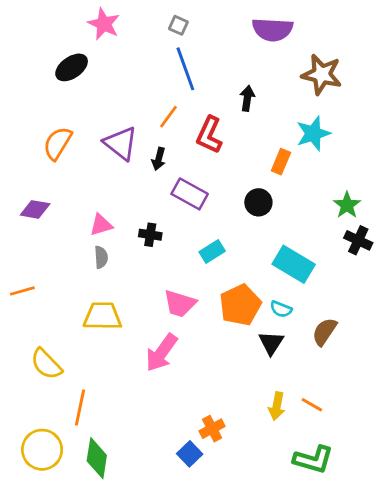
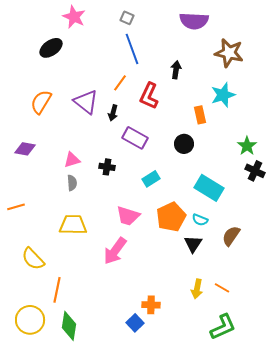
orange rectangle: (281, 162) -> (200, 115), turned -36
orange cross: (212, 429) -> (151, 305), turned 30
green L-shape: (313, 460) -> (223, 327), turned -40

